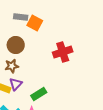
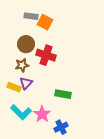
red cross: (63, 52) -> (46, 55), moved, turned 36
green rectangle: (39, 94) -> (63, 94), moved, turned 42

